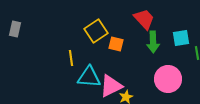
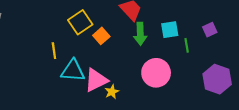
orange square: (116, 44) -> (101, 36), turned 35

